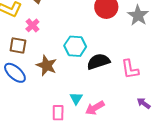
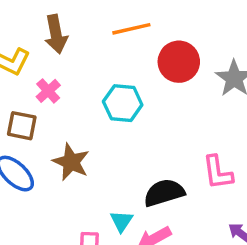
cyan hexagon: (75, 46) -> (123, 103), moved
black semicircle: (98, 62) -> (164, 193), moved

